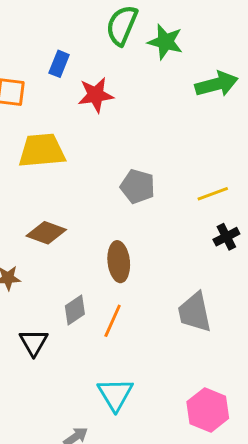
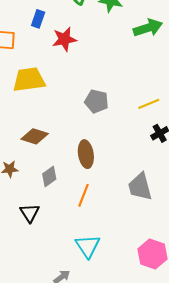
gray diamond: (75, 310) -> (49, 176), moved

